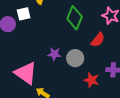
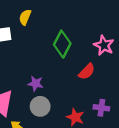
gray circle: (75, 58) -> (40, 106), moved

